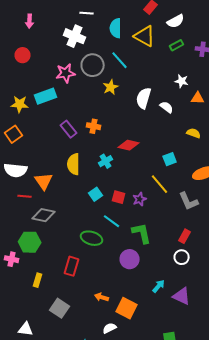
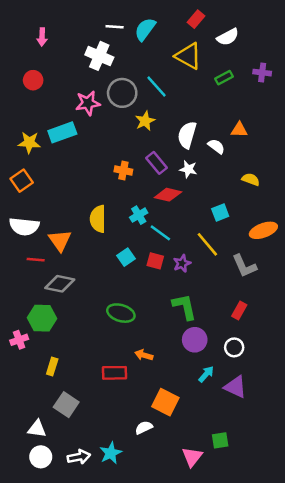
cyan semicircle: (116, 28) -> (145, 29), moved, turned 36
green rectangle: (177, 45) -> (224, 78), moved
white star: (182, 81) -> (188, 169), moved
orange triangle: (198, 98) -> (239, 130), moved
purple rectangle: (69, 129) -> (157, 163), moved
cyan line: (112, 221) -> (160, 233), moved
white circle: (182, 257) -> (234, 347), moved
pink cross: (12, 259) -> (19, 340), turned -32
purple circle: (130, 259) -> (195, 340), moved
red rectangle: (72, 266) -> (115, 373), moved, turned 72
orange arrow: (102, 297) -> (144, 355), moved
gray square: (60, 308) -> (66, 405), moved

